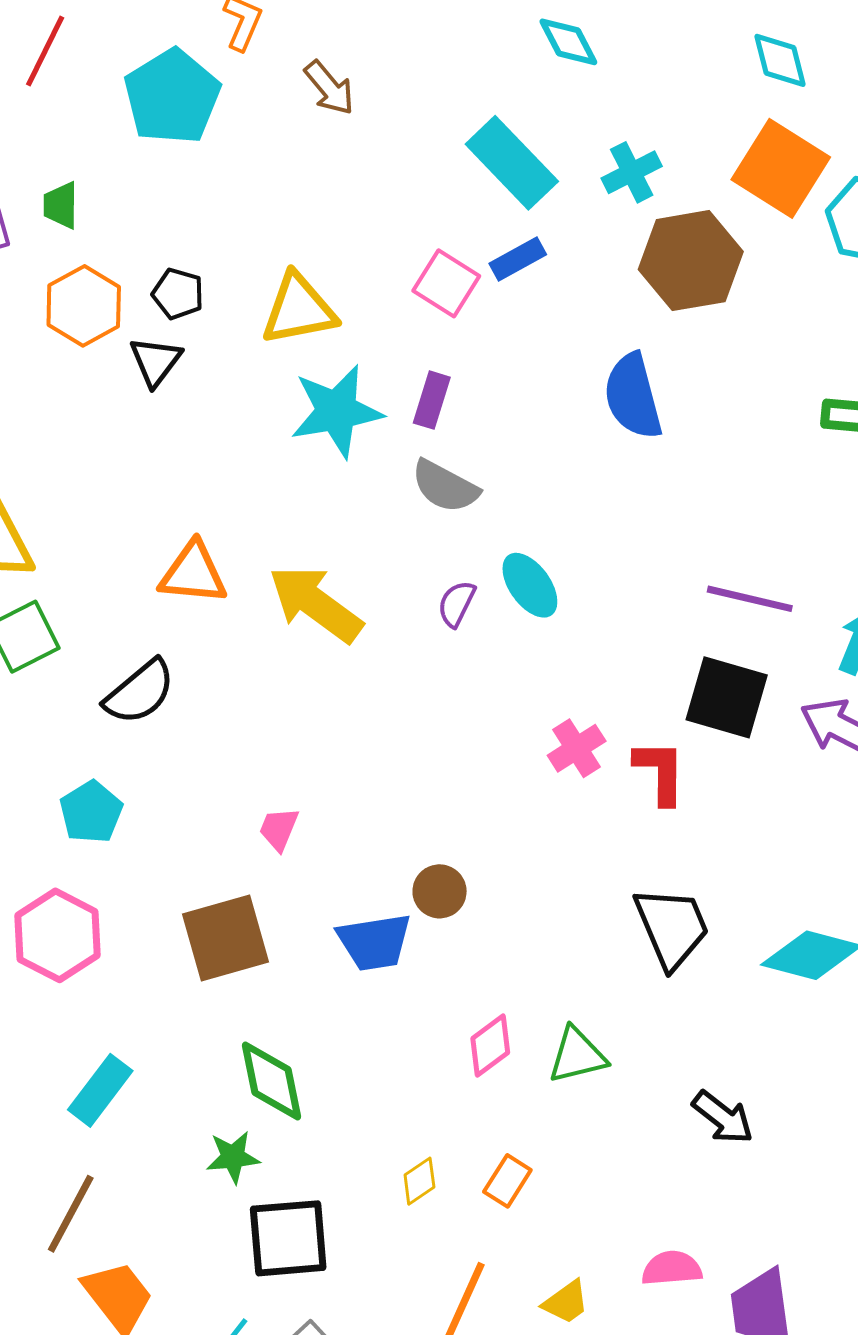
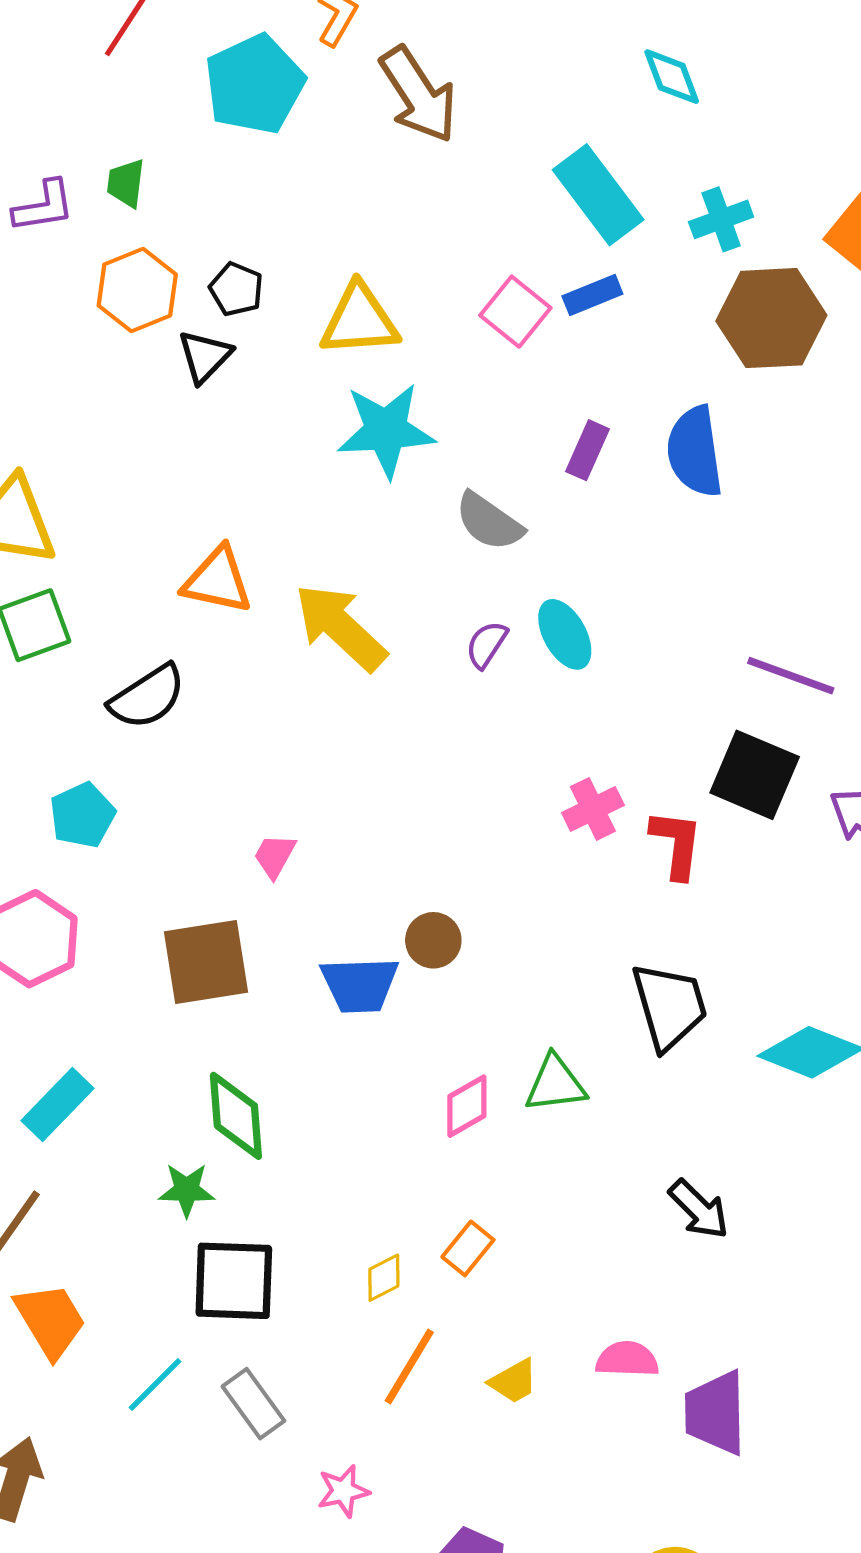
brown arrow: (329, 88) -> (418, 95), size x1.6
purple rectangle: (432, 400) -> (588, 450), moved
green triangle: (577, 1055) -> (555, 1084), moved
yellow diamond: (419, 1181) -> (384, 1278), moved

